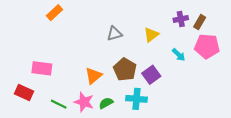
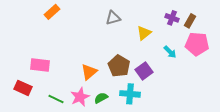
purple cross: (181, 19) -> (172, 18), turned 32
gray triangle: (114, 34) -> (113, 18), moved
pink star: (84, 102) -> (80, 97), turned 30

